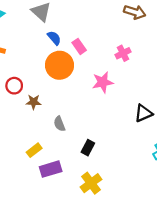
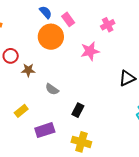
gray semicircle: (59, 124) -> (52, 89), turned -32
yellow rectangle: (34, 150) -> (21, 111), moved
yellow cross: (91, 183) -> (81, 142), turned -36

